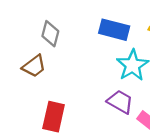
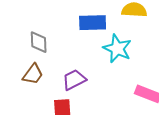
purple trapezoid: (120, 102) -> (74, 80), moved, turned -40

